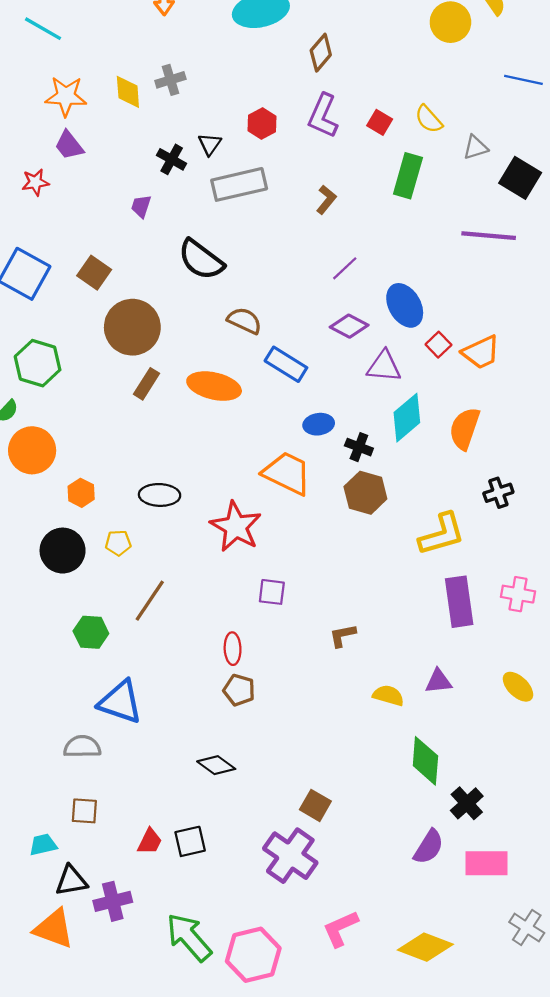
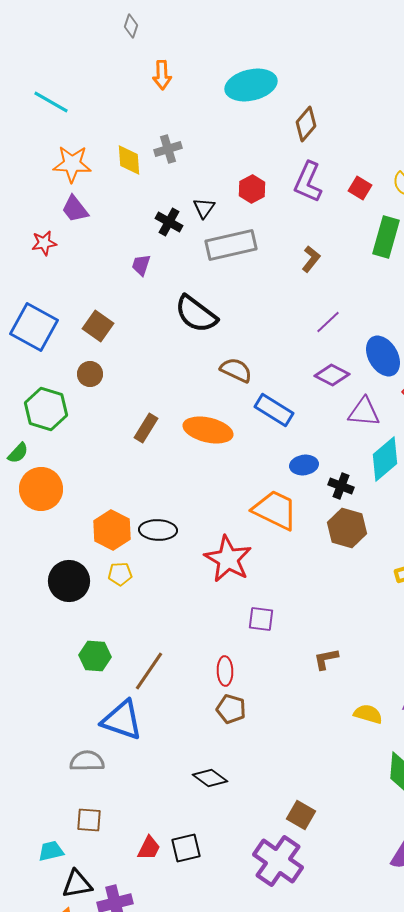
brown circle: (132, 327) -> (90, 374), moved, size x0.5
orange hexagon: (81, 493) -> (112, 530), moved, size x1.5
brown line: (150, 601) -> (149, 671), moved

